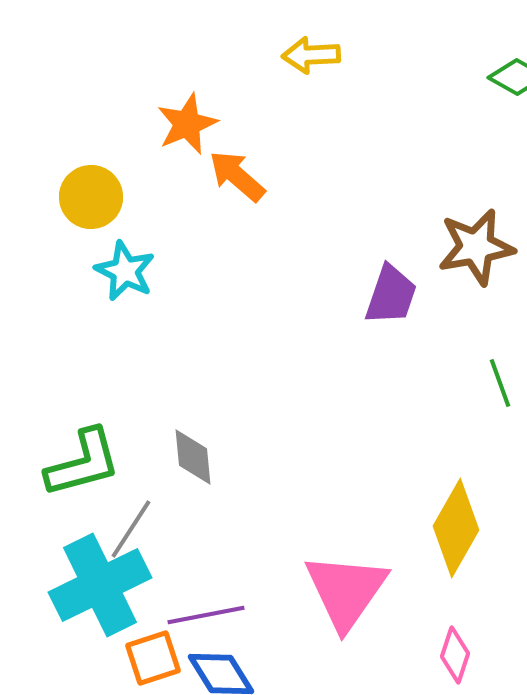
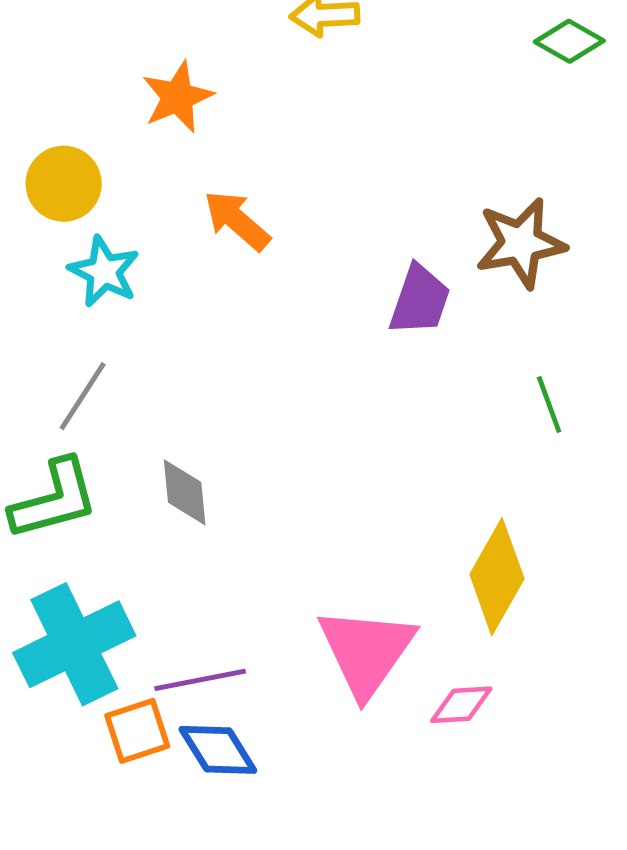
orange arrow: (237, 176) -> (237, 220), moved
gray line: (131, 529) -> (83, 396), moved
pink diamond: (455, 655) -> (461, 705), moved, turned 68

